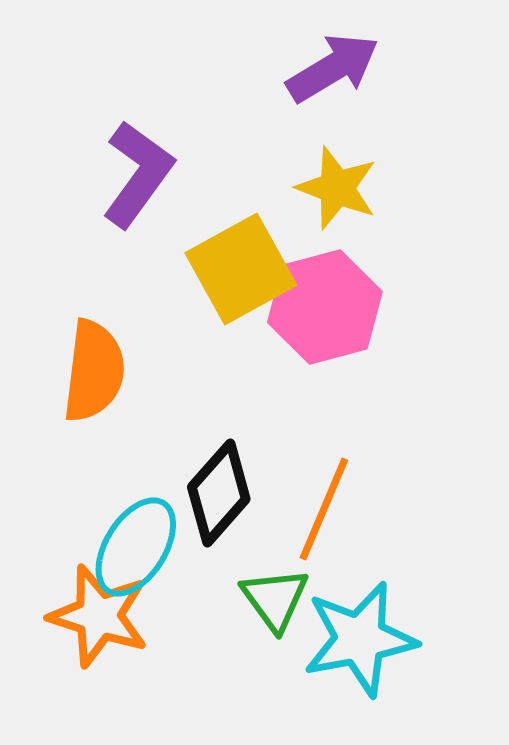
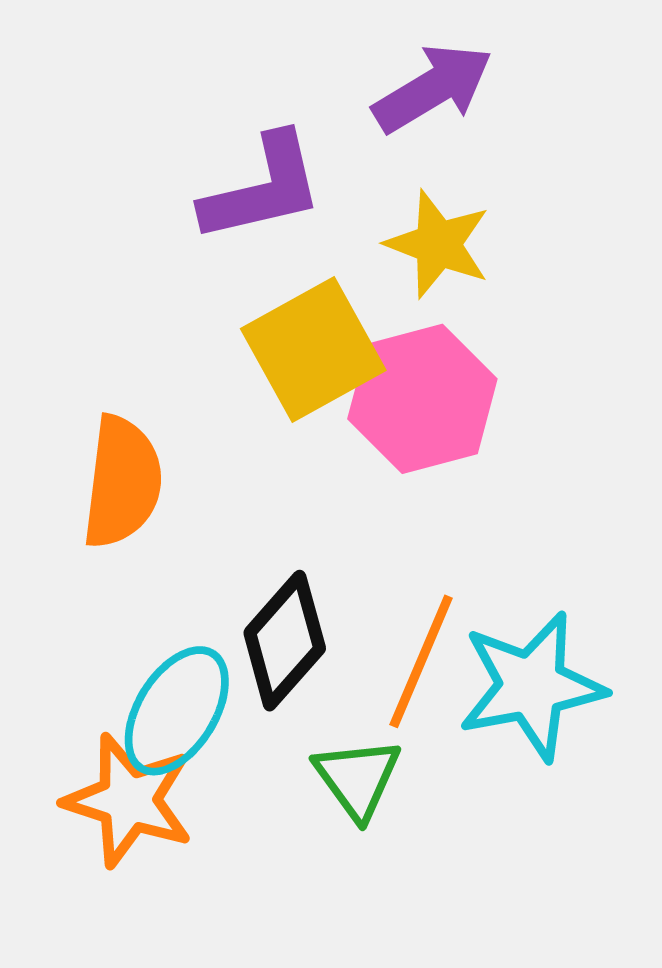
purple L-shape: (138, 174) -> (263, 188), moved, turned 41
cyan star: (360, 639) -> (532, 686), moved

